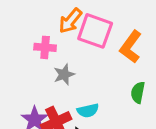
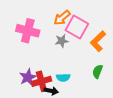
pink cross: (45, 47) -> (28, 31), moved, size x1.6
gray star: (64, 74) -> (62, 41), moved

